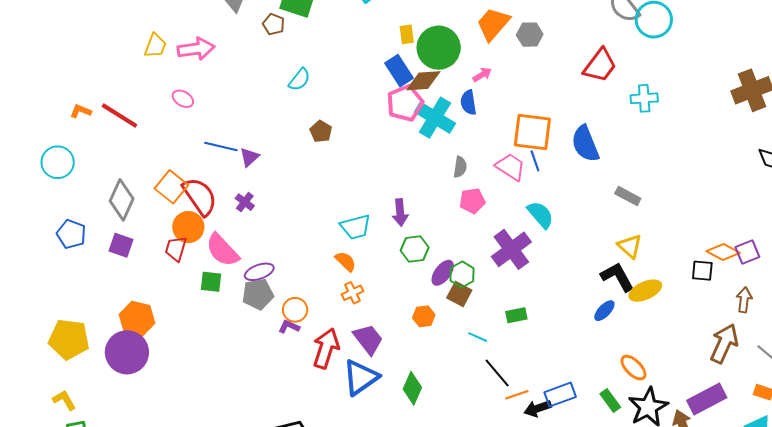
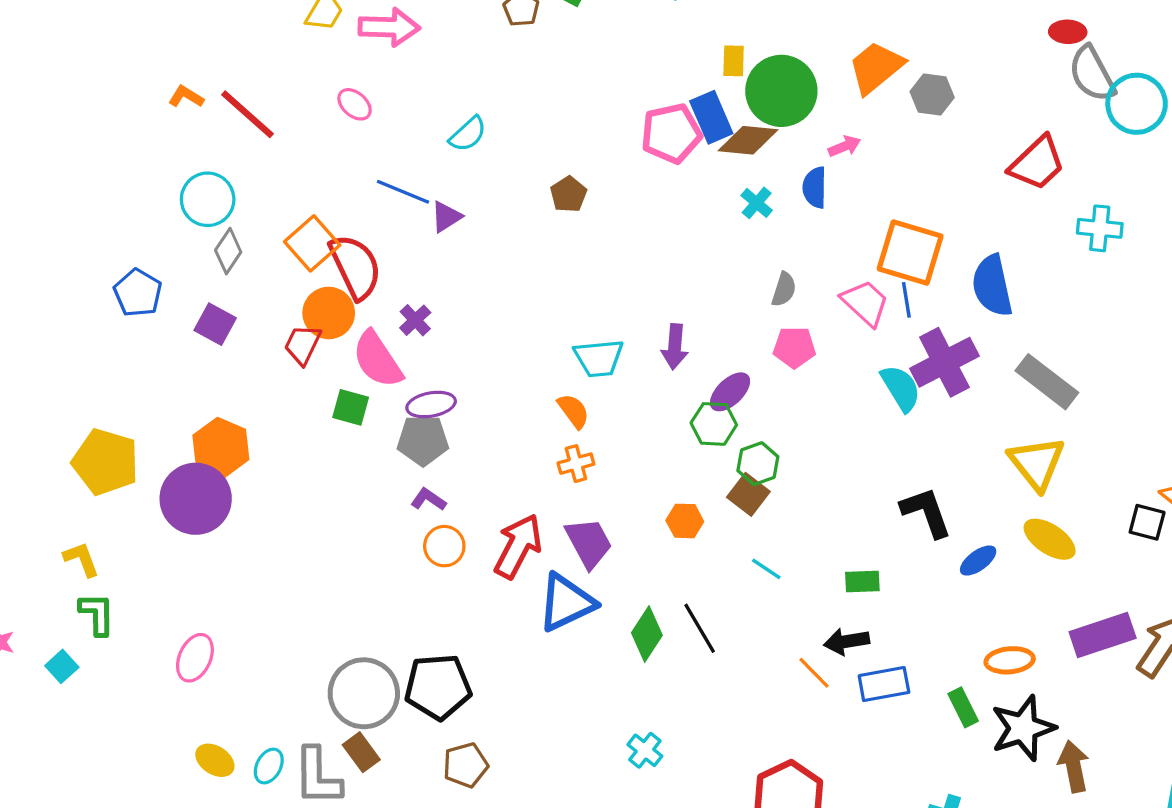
cyan semicircle: (299, 80) -> (468, 134), moved
pink pentagon: (405, 103) -> (671, 133), moved
cyan cross: (435, 118) -> (757, 203), size x0.5
cyan circle: (58, 162) -> (208, 199), moved
gray rectangle: (628, 196) -> (1047, 382), size x1.5
gray diamond: (122, 200) -> (228, 251), size x0.7
purple cross: (245, 202) -> (415, 320), moved
yellow triangle: (630, 246) -> (1037, 463), size x1.4
green hexagon: (415, 249) -> (714, 424), moved
purple cross: (511, 249) -> (944, 362), moved
purple ellipse: (443, 273) -> (730, 392), moved
black L-shape: (617, 277) -> (926, 512), moved
yellow ellipse: (645, 291) -> (1050, 539), turned 48
orange circle: (295, 310) -> (444, 546), moved
green rectangle: (516, 315) -> (862, 581), moved
purple L-shape: (289, 327) -> (428, 499), moved
orange ellipse: (633, 368) -> (1010, 660), turned -60
black line: (497, 373) -> (700, 628), moved
orange line: (517, 395) -> (814, 673), turned 55
purple rectangle: (707, 399) -> (1103, 635), moved
black arrow: (538, 408) -> (847, 641), moved

